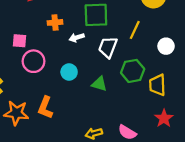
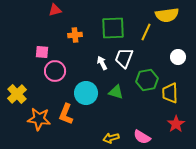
yellow line: (135, 30) -> (146, 32), moved
white arrow: (77, 38) -> (102, 63), moved, turned 80
cyan circle: (69, 72) -> (86, 93), moved, size x1.5

